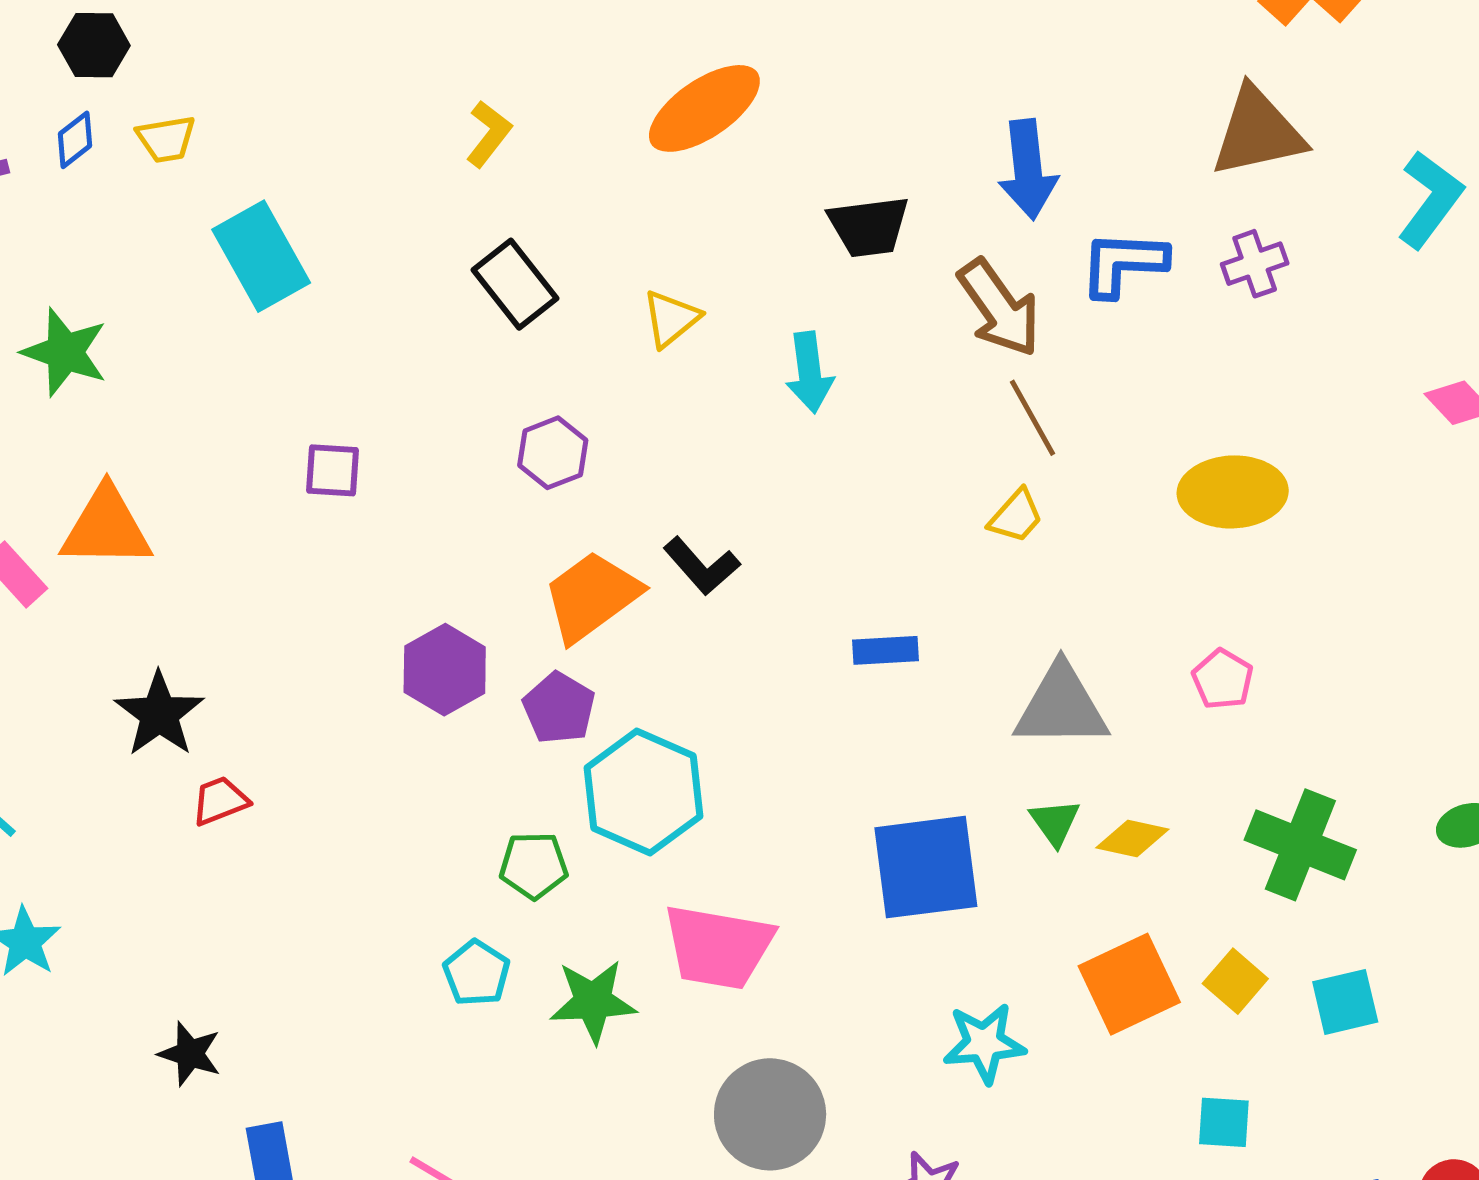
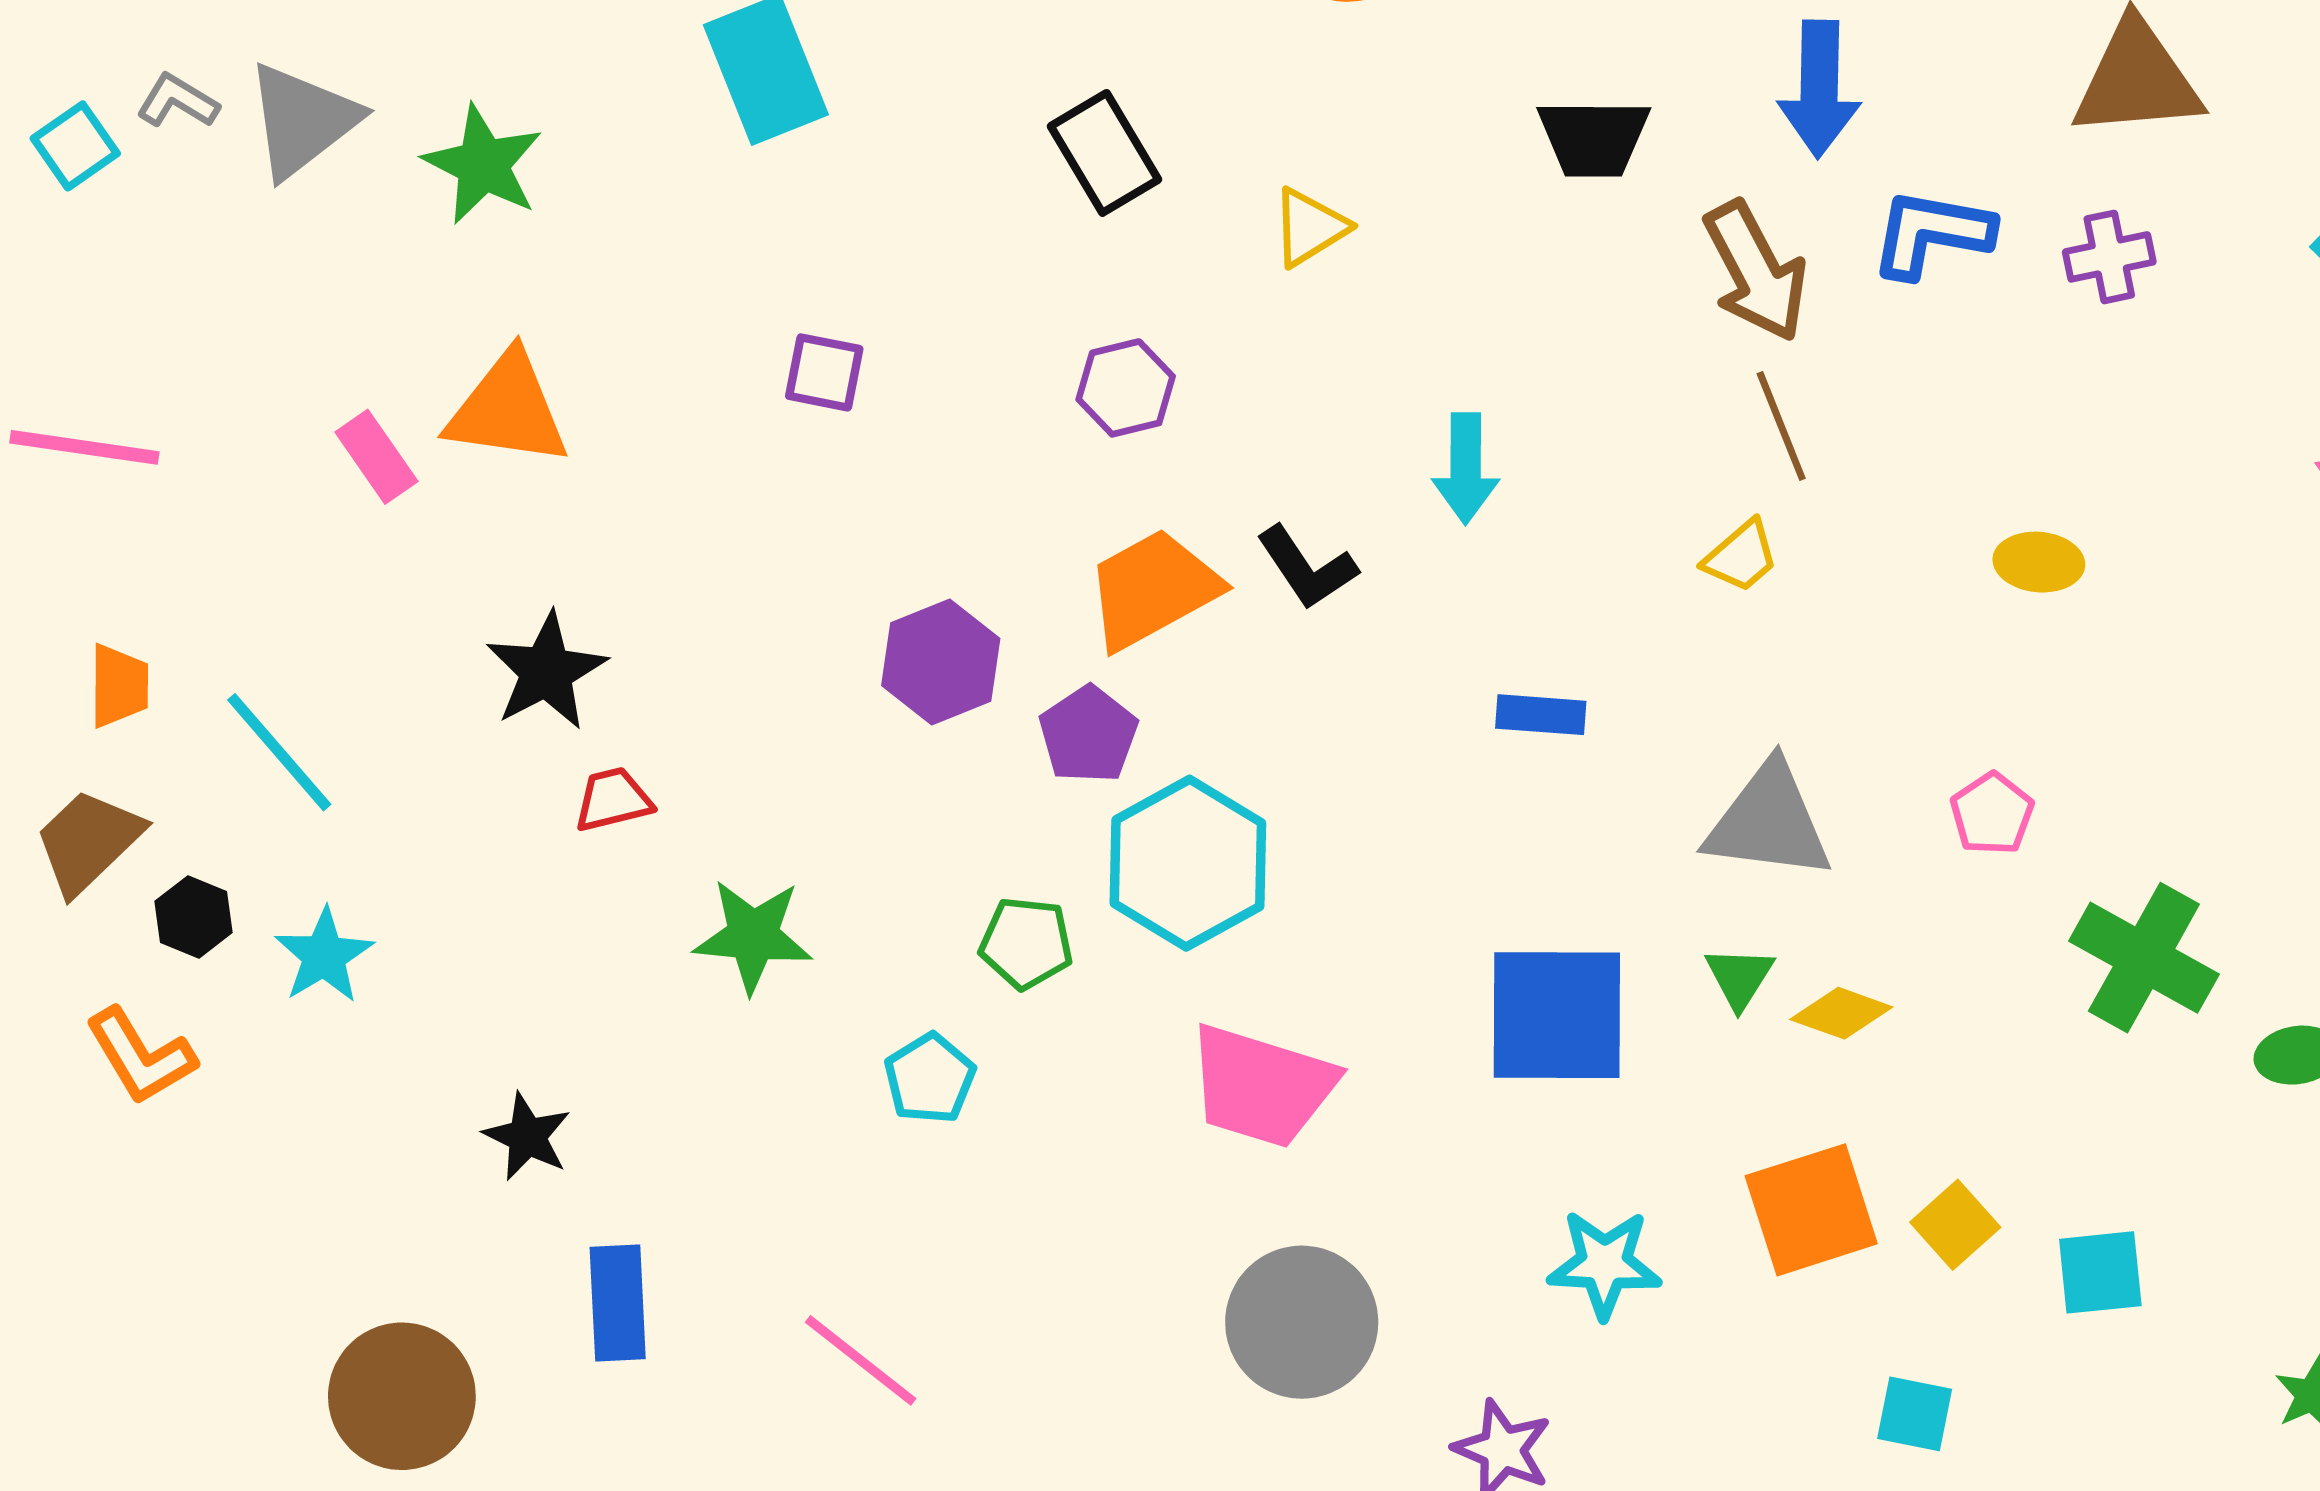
cyan arrow: (809, 372) -> (1466, 468), moved
yellow ellipse: (1233, 492) -> (2039, 562), size x0.6
green cross: (1300, 845) -> (2144, 958), moved
green star: (593, 1001) -> (753, 936), moved

